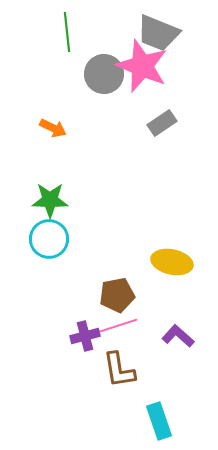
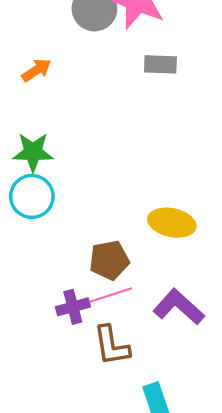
gray rectangle: (162, 123) -> (160, 64), turned 36
orange arrow: (53, 128) -> (36, 70), turned -60
purple L-shape: (178, 336) -> (179, 307), size x1.4

